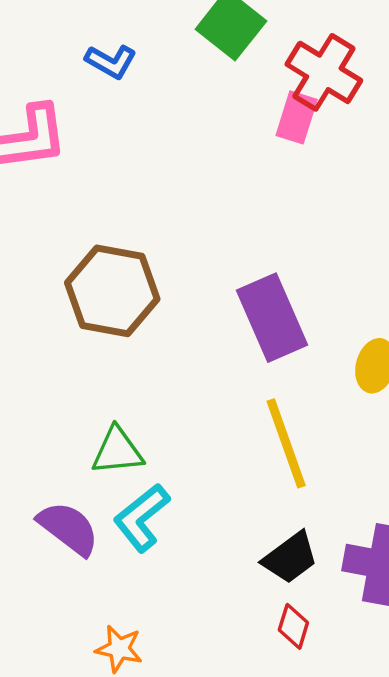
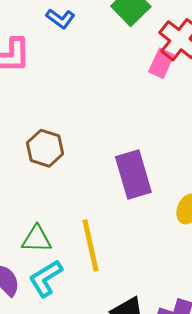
brown hexagon: (112, 291) -> (45, 148), size x0.7
yellow line: (286, 443) -> (90, 245), moved

